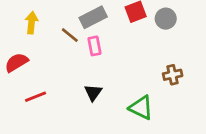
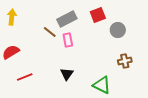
gray circle: (166, 19) -> (118, 30), moved
yellow arrow: (31, 23) -> (12, 17), moved

